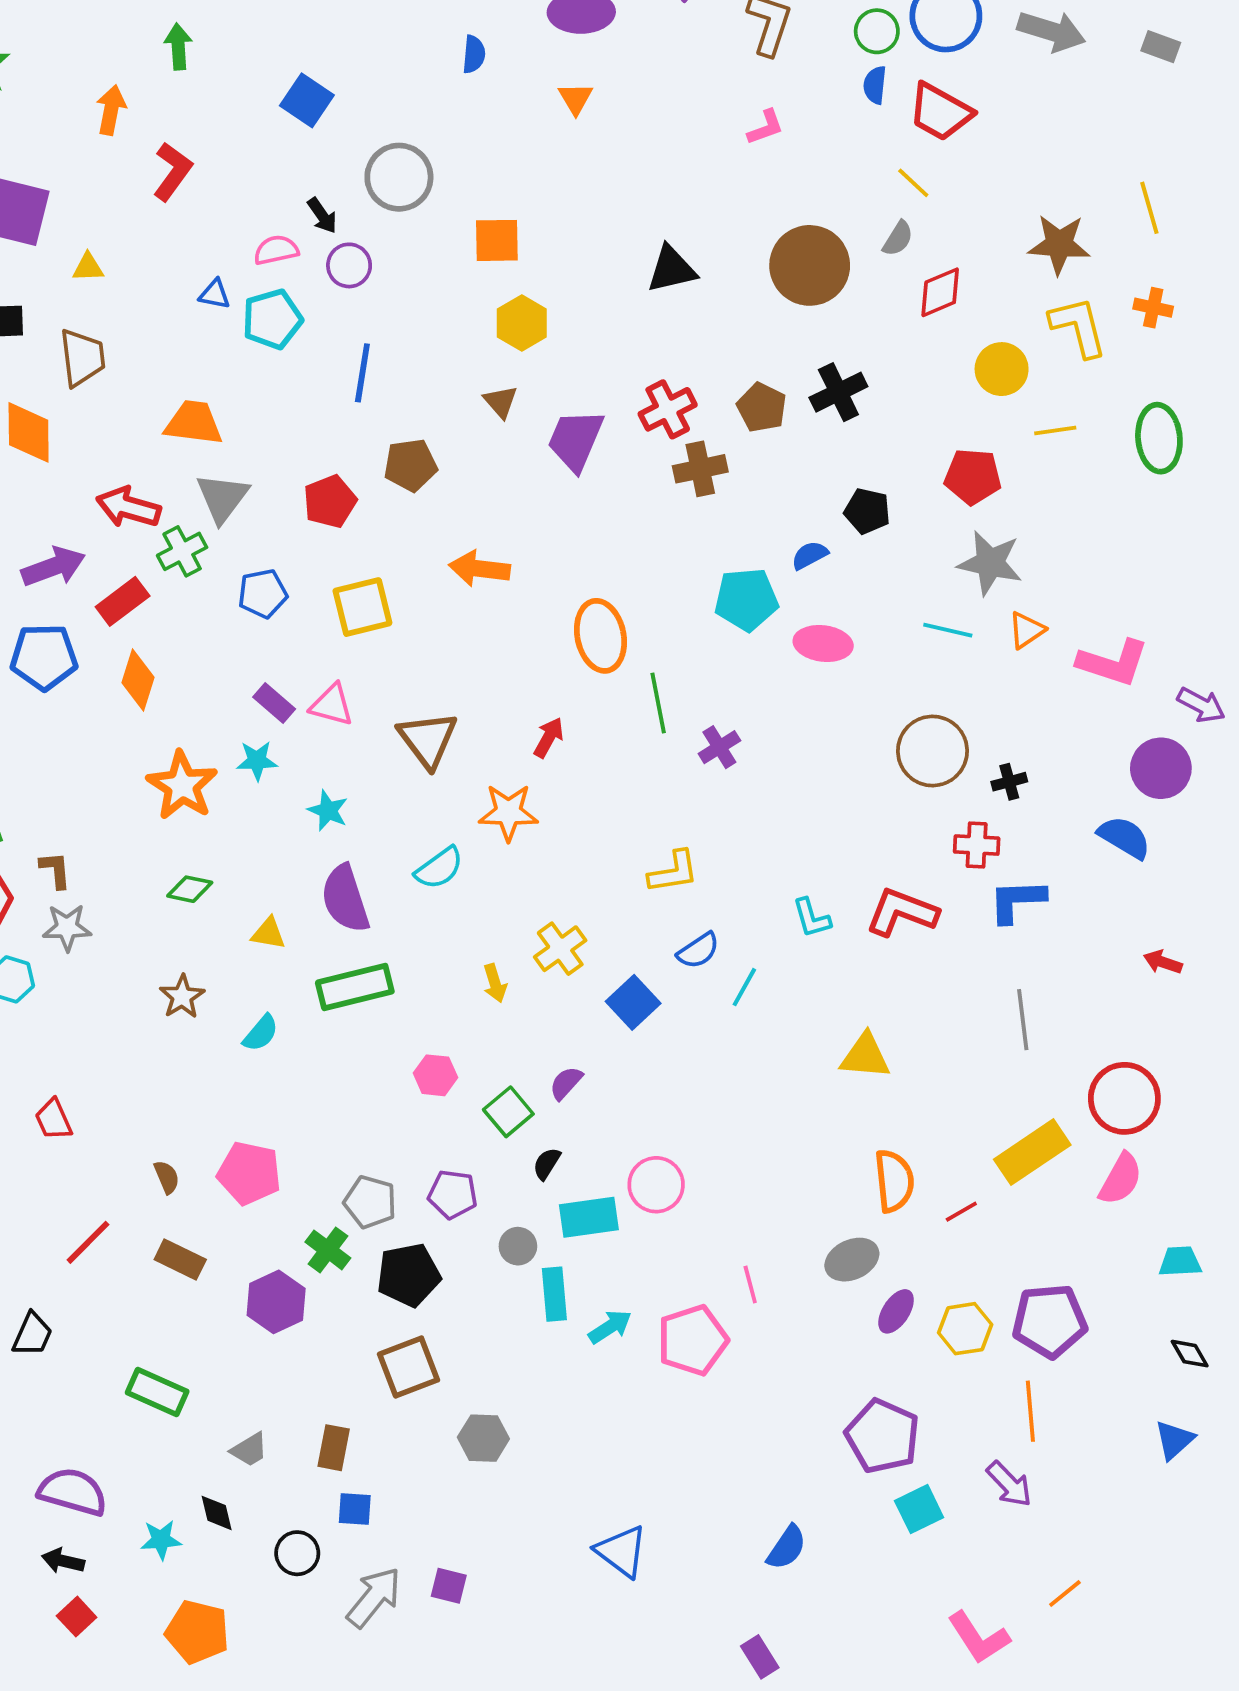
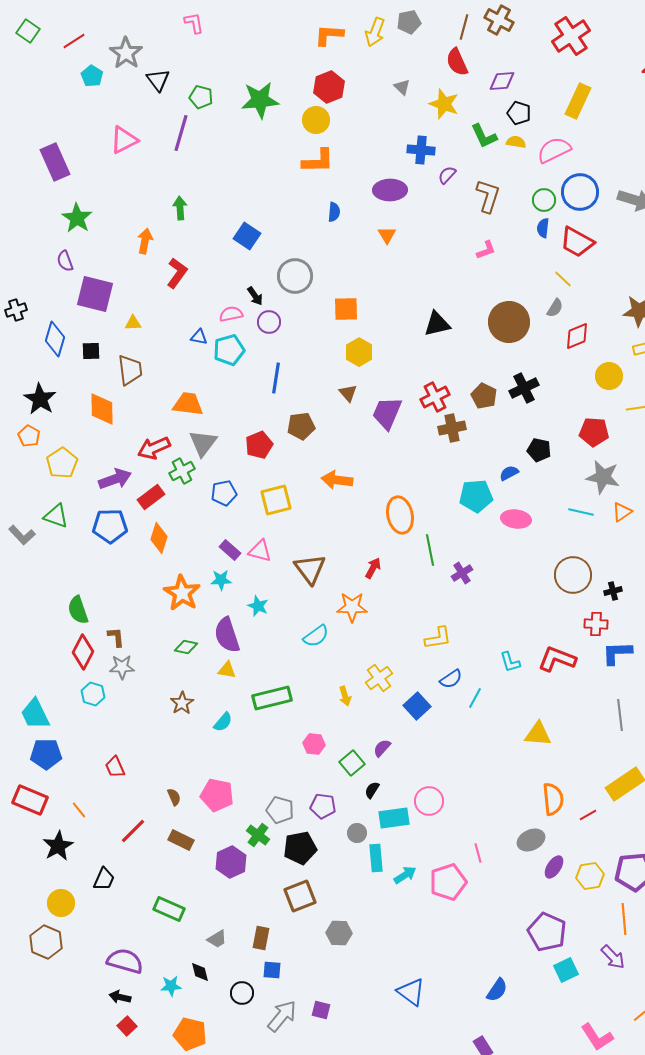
red arrow: (128, 507) -> (154, 448), turned -40
purple semicircle: (345, 899) -> (227, 635), moved

